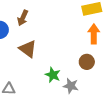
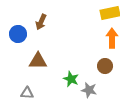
brown triangle: (28, 49) -> (38, 61), moved, turned -36

